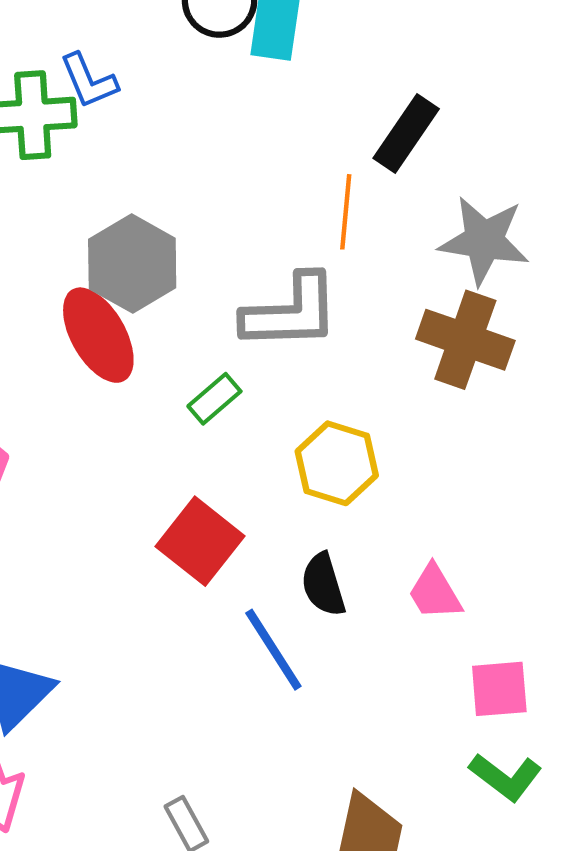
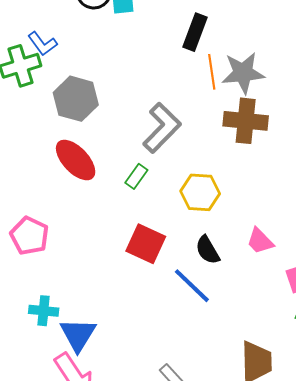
orange line: (346, 212) -> (212, 72), moved
gray hexagon: (132, 264) -> (76, 99), moved
gray L-shape: (291, 312) -> (162, 128), turned -30

